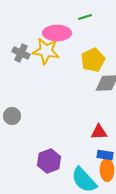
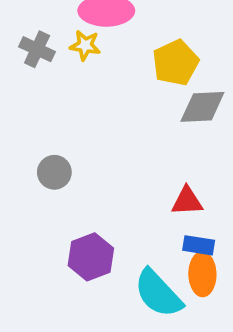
yellow star: (46, 51) -> (85, 45), size x0.6
gray circle: (12, 116) -> (54, 172), moved

